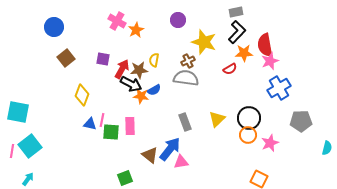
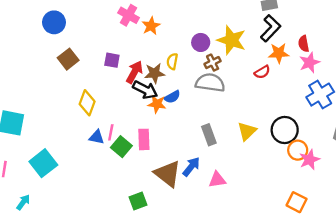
purple circle: (178, 20) -> (201, 42), moved
red semicircle: (265, 45) -> (304, 44), size x0.6
green square: (111, 132) -> (121, 147), turned 36
orange circle: (248, 135) -> (298, 150), moved
cyan square: (30, 146) -> (43, 163), moved
blue arrow: (170, 149) -> (191, 167), size x0.7
brown triangle: (150, 155) -> (168, 174), size x1.4
pink triangle: (181, 162) -> (217, 180), moved

